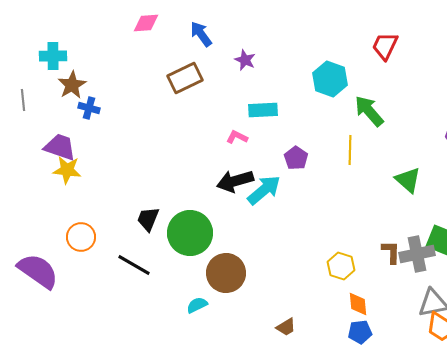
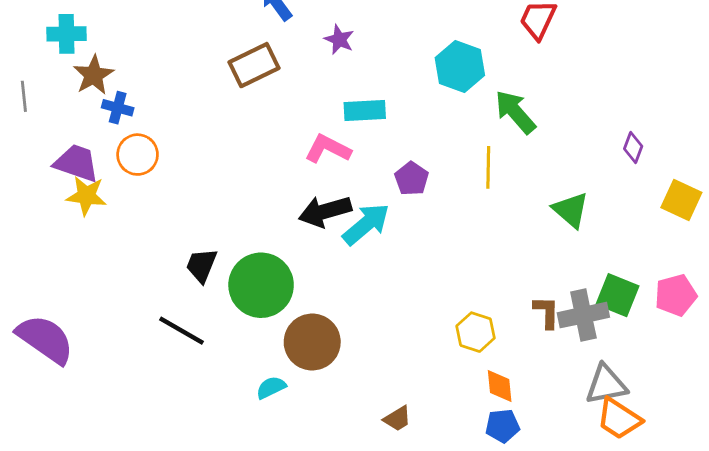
pink L-shape: (237, 137) -> (328, 149), size x1.5
orange circle: (81, 237) -> (138, 155), moved

